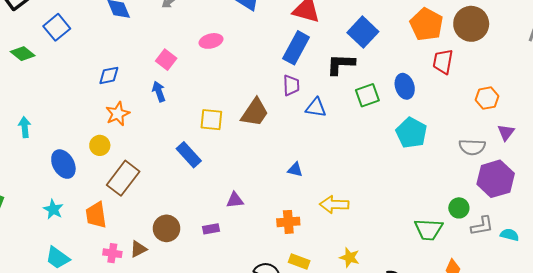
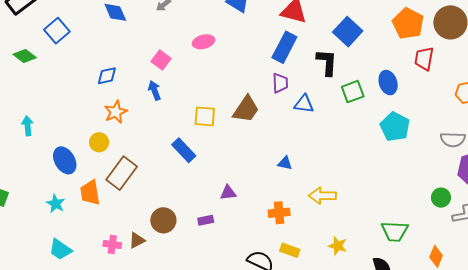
black L-shape: (341, 64) -> (327, 62), turned 92
orange trapezoid: (96, 215) -> (90, 193), moved
green trapezoid: (429, 229) -> (395, 231), moved

